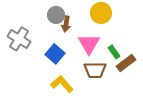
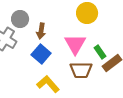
gray circle: (56, 15) -> (20, 19), moved
brown arrow: (66, 24) -> (41, 31), moved

